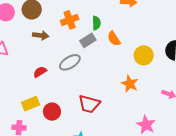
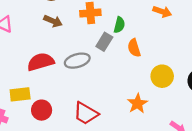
gray rectangle: (88, 40) -> (104, 42), turned -42
red semicircle: (40, 72) -> (41, 62), size x1.6

